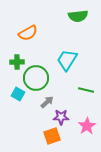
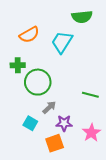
cyan trapezoid: (67, 60) -> (62, 42), moved
cyan square: (18, 94) -> (30, 123), moved

